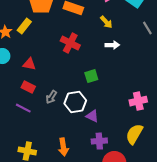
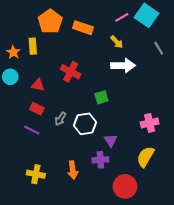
yellow rectangle: (24, 26) -> (33, 46), turned -42
red cross: (70, 43) -> (71, 72), moved
white arrow: (112, 45) -> (123, 66), size x1.6
purple triangle: (92, 116) -> (111, 140), moved, turned 32
purple cross: (99, 141) -> (100, 160), moved

